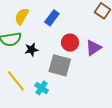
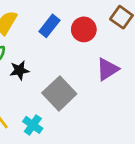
red circle: (70, 43) -> (84, 29), moved
gray square: (60, 65) -> (59, 93), turned 30

